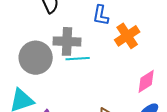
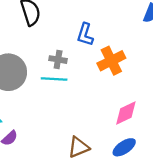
gray cross: (67, 41) -> (58, 60), moved, size x0.6

